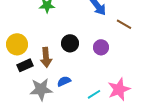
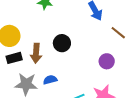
purple circle: (101, 47) -> (107, 61), moved

